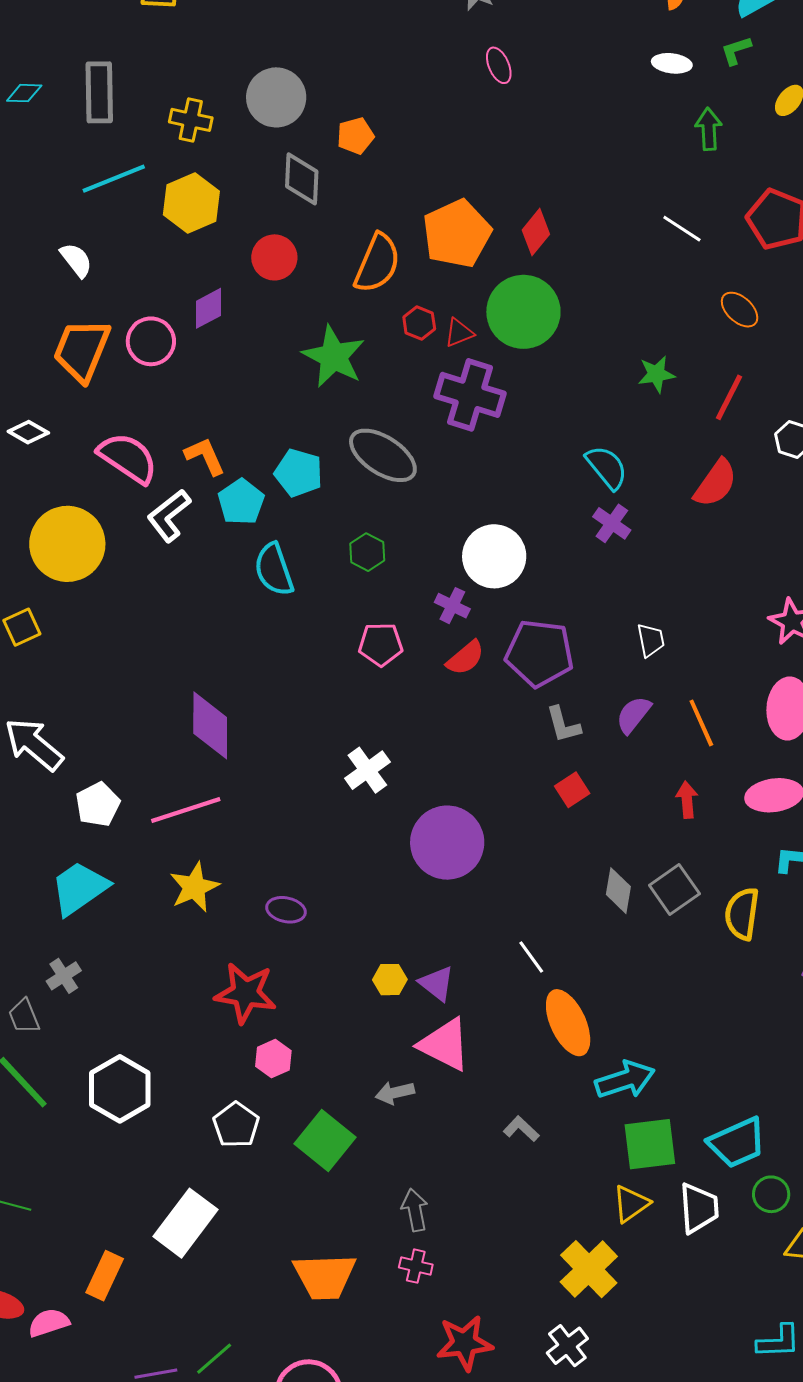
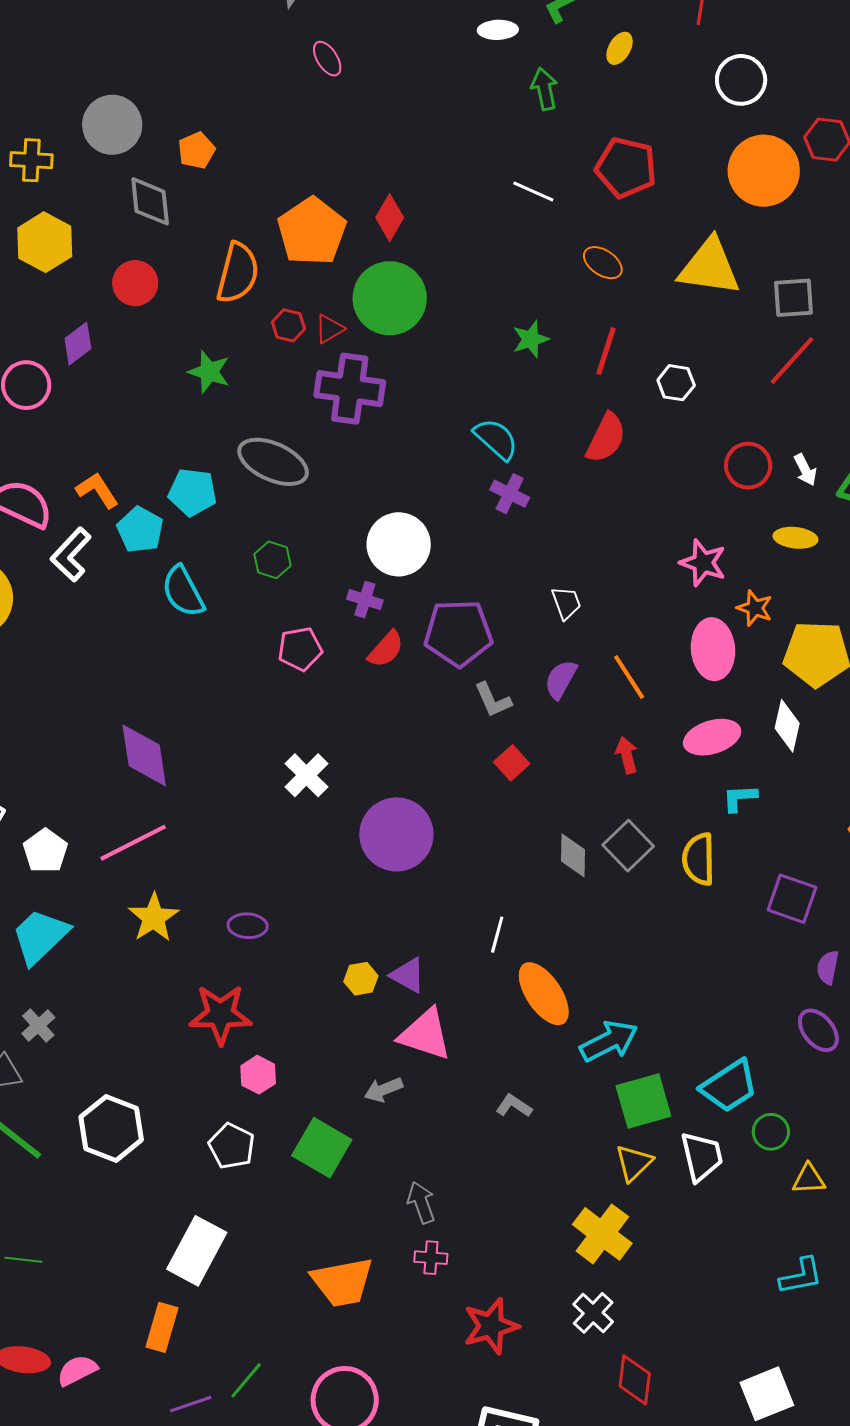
green star: (334, 356) -> (209, 372), size x0.7
white line: (531, 957) -> (497, 935), turned 60
orange rectangle: (105, 1276) -> (162, 1327), moved

